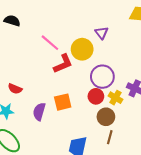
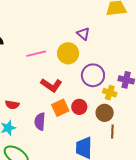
pink line: (50, 43) -> (36, 54), turned -42
red L-shape: (63, 64) -> (51, 85), moved, turned 70
red circle: (96, 96) -> (79, 107), moved

